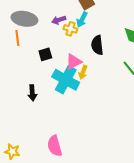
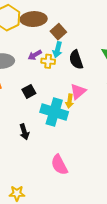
black semicircle: (97, 45) -> (76, 60), moved
pink triangle: (74, 62) -> (78, 92), moved
pink semicircle: (55, 146) -> (59, 165), moved

